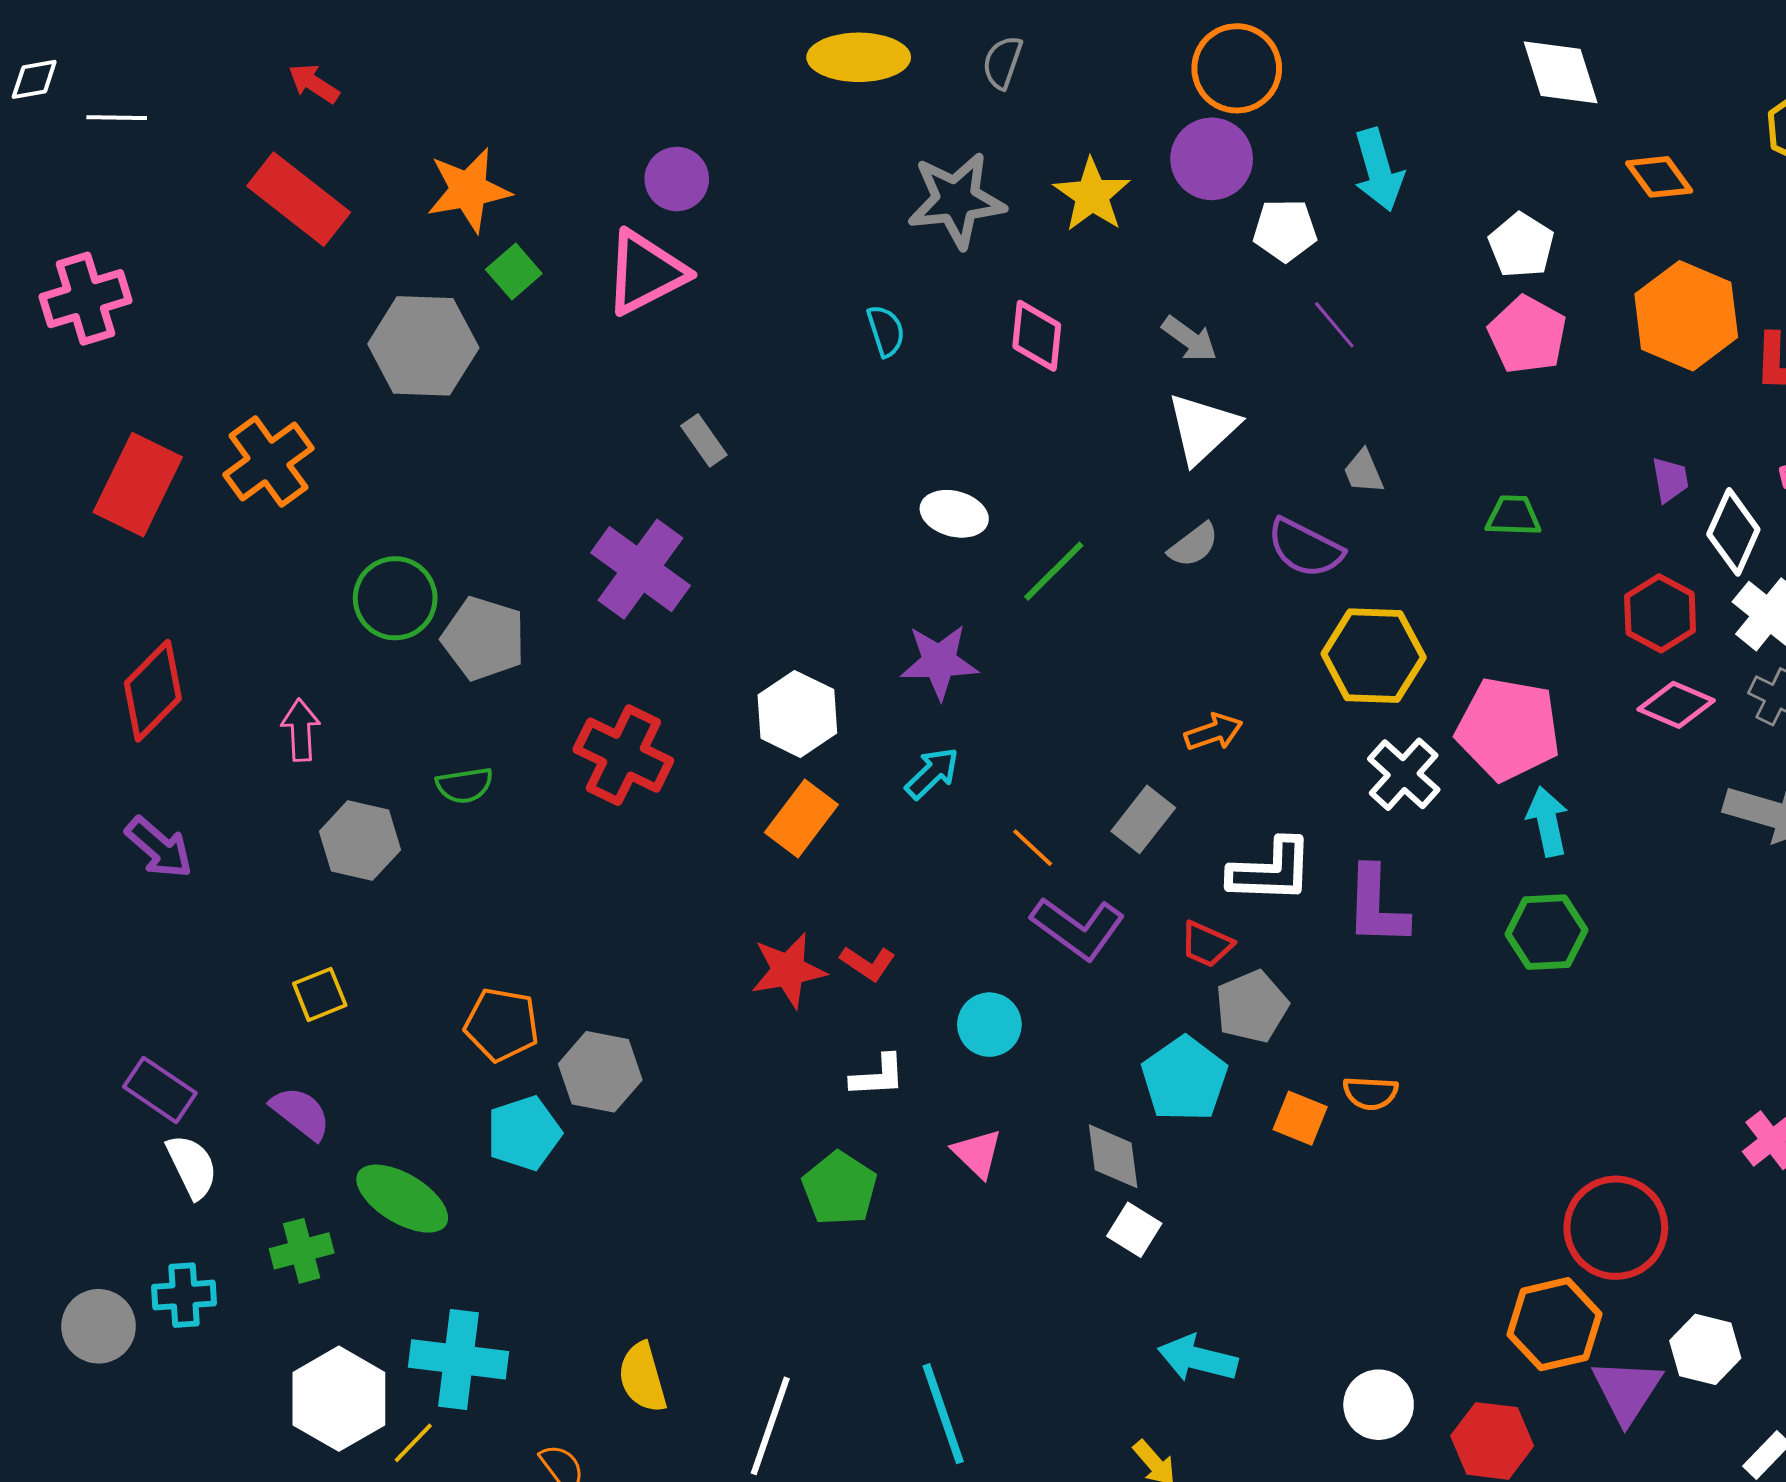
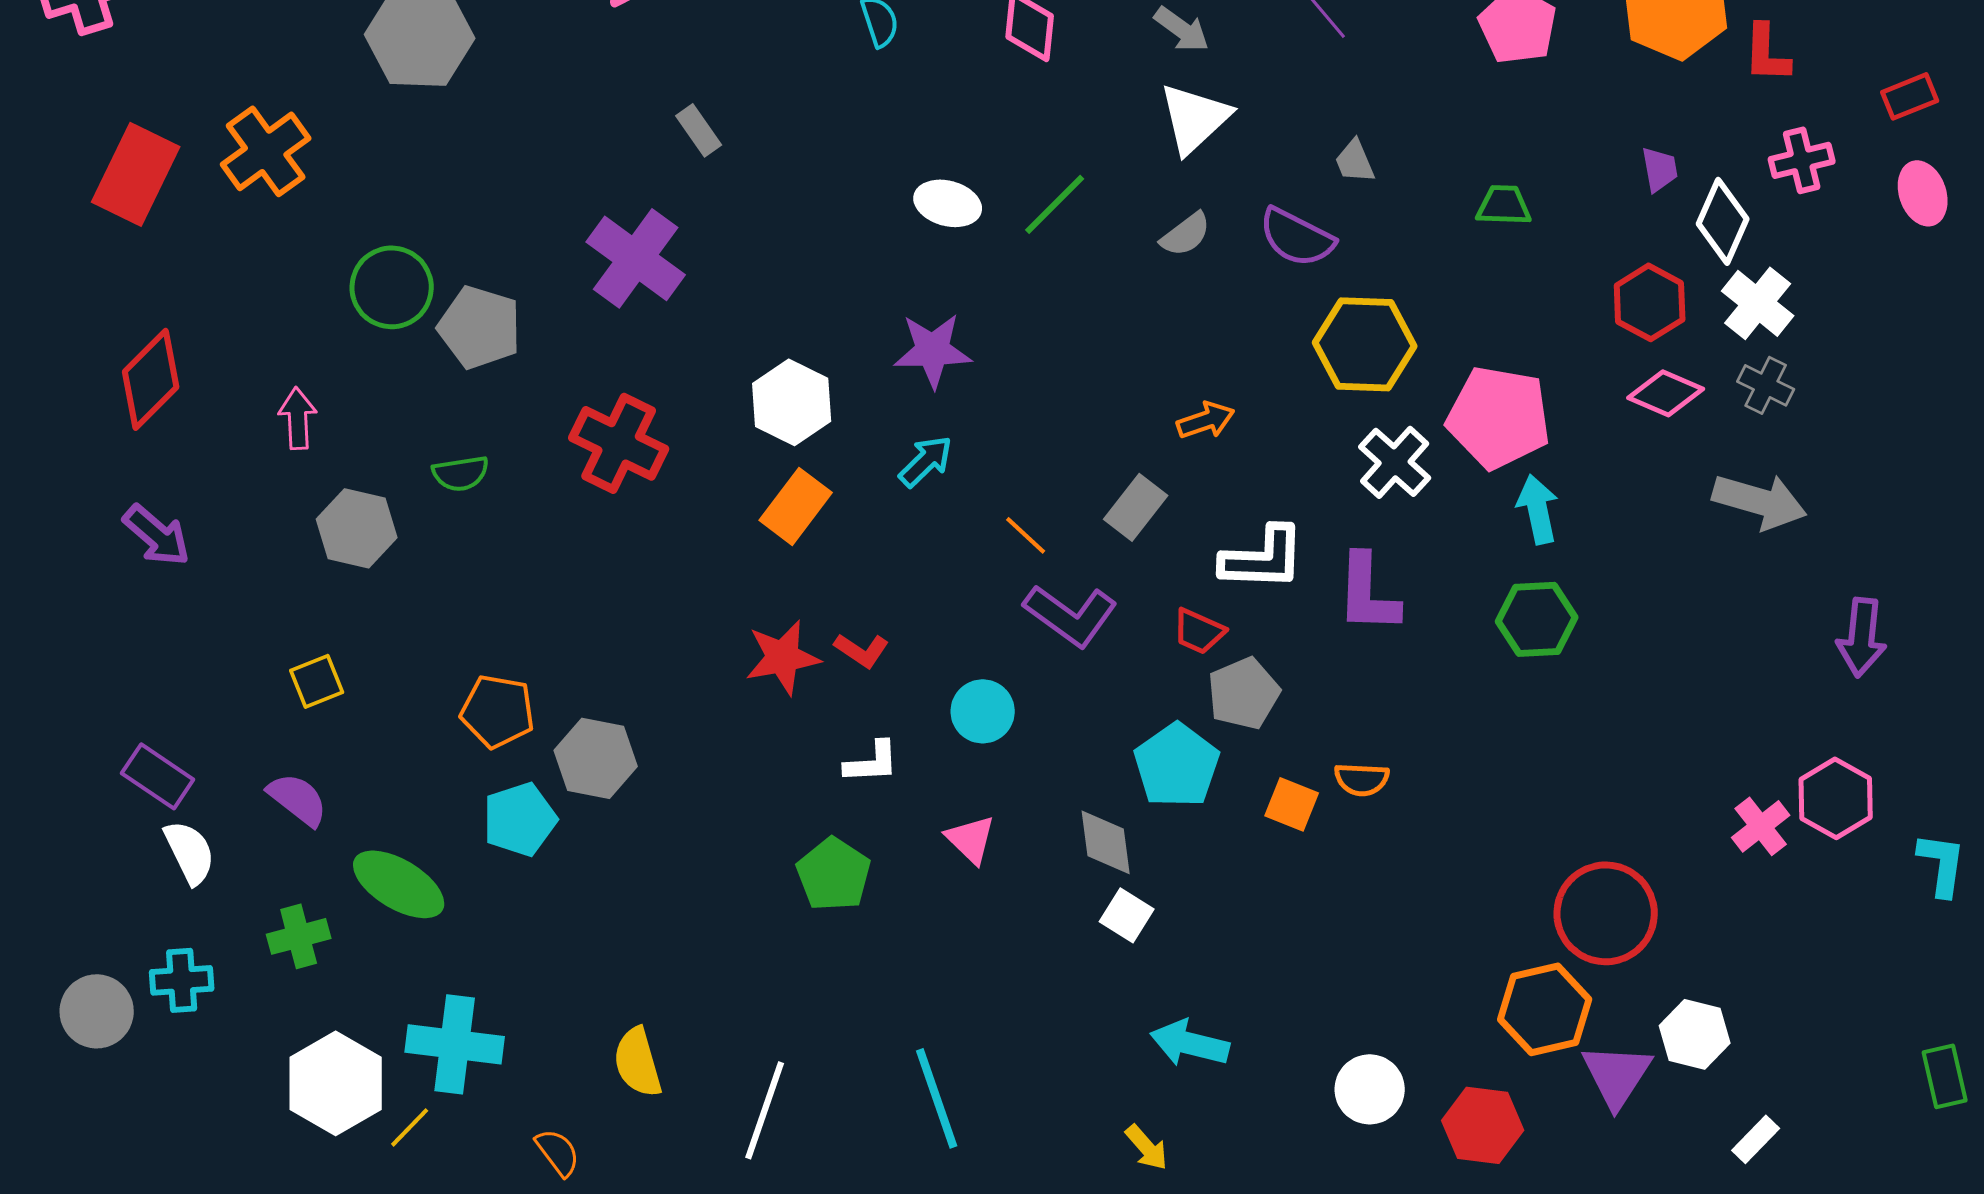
green line: (1054, 571) -> (1055, 204), moved

